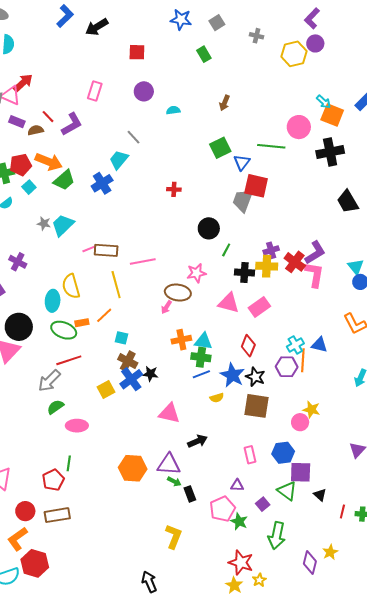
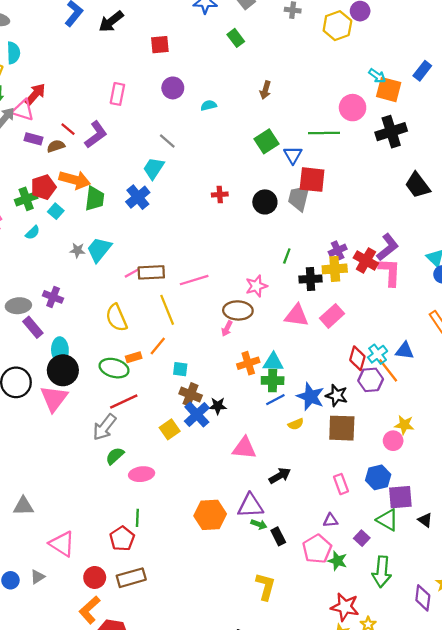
green trapezoid: (64, 180) -> (95, 199), turned -35
black circle: (209, 228) -> (265, 202), moved
cyan ellipse: (53, 301) -> (60, 350), moved
red diamond: (248, 346) -> (357, 358), moved
orange line: (303, 360) -> (388, 370), turned -35

